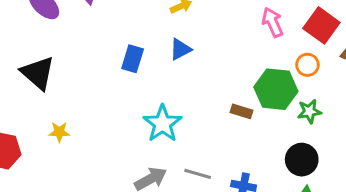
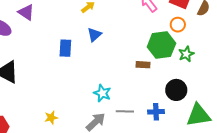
cyan star: (162, 124) -> (102, 93), moved, size x0.7
yellow star: (59, 132) -> (51, 118), moved
black circle: (302, 160) -> (176, 90), moved

